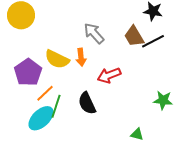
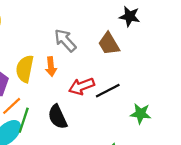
black line: (153, 41) -> (108, 91), moved
yellow semicircle: (57, 59) -> (25, 69), turned 75

